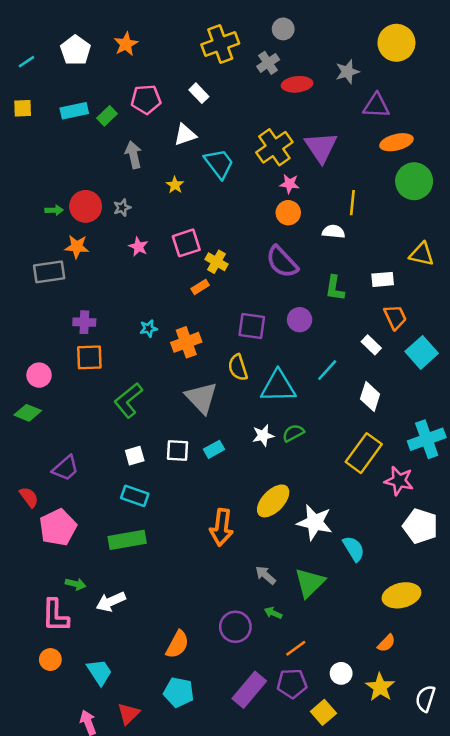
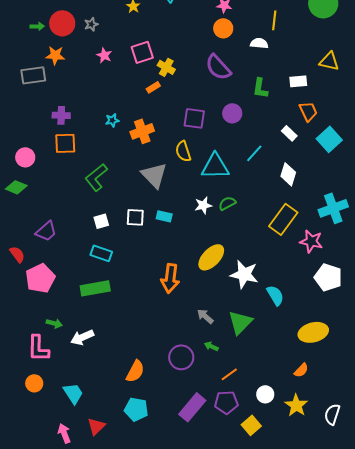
cyan rectangle: (214, 449) -> (164, 216), turned 42

